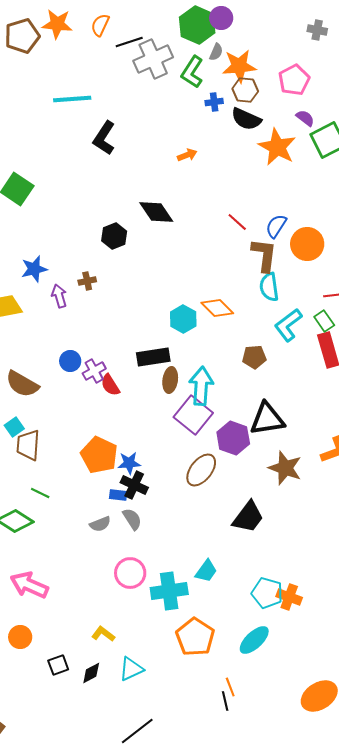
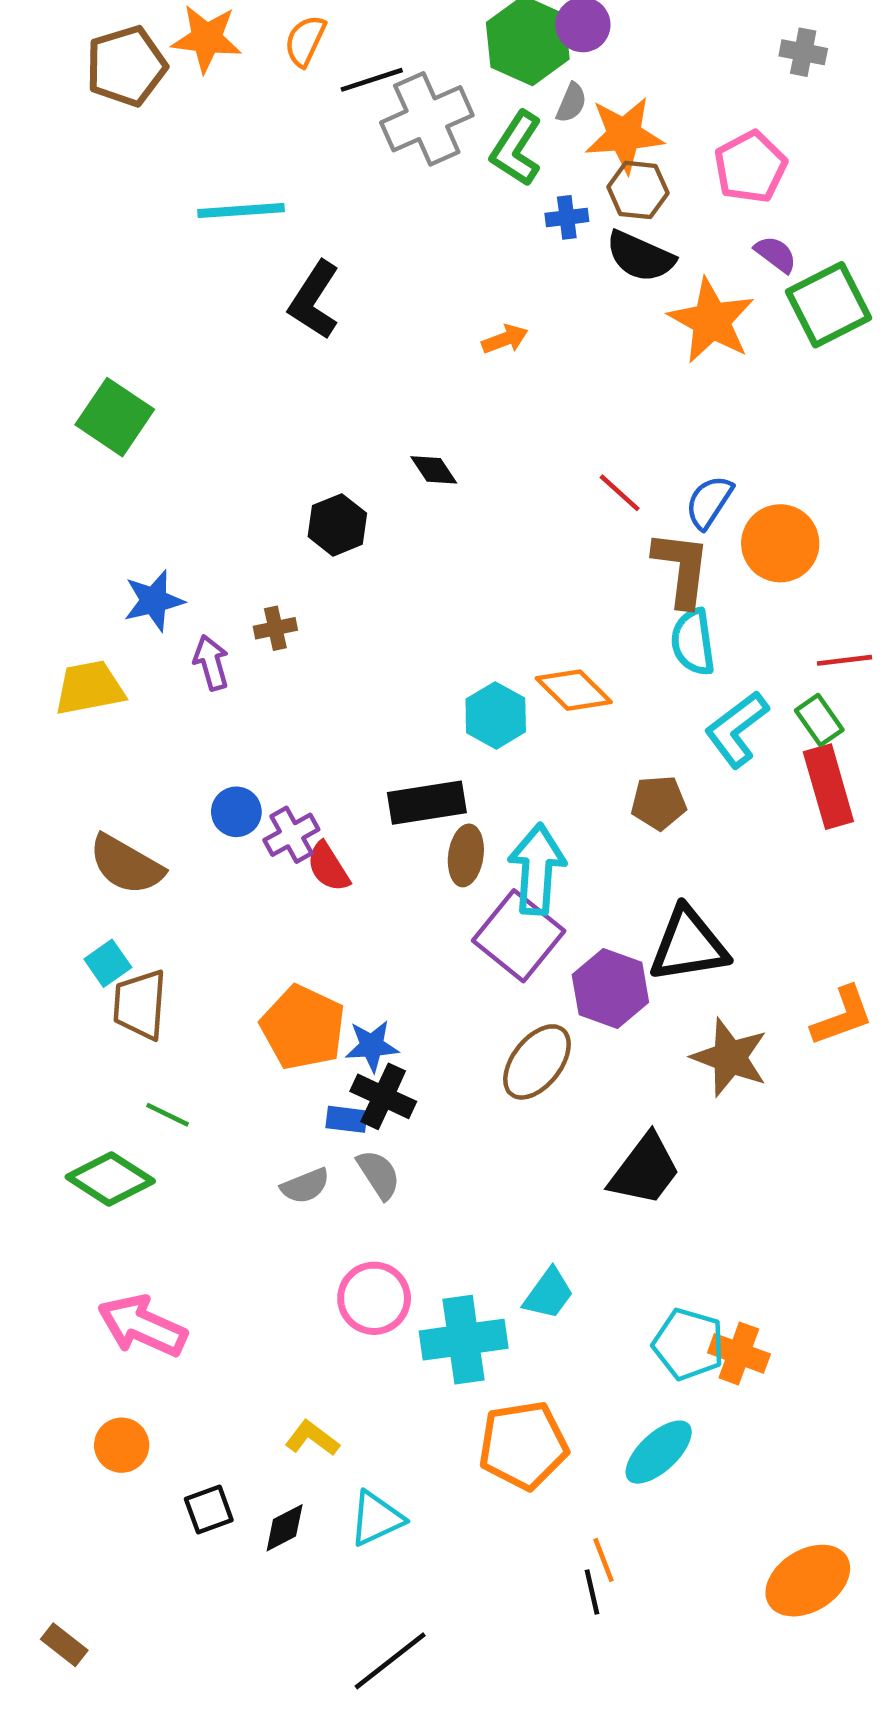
black diamond: (156, 212) -> (434, 470), size x0.6
orange pentagon: (195, 637) -> (523, 1445), turned 30

